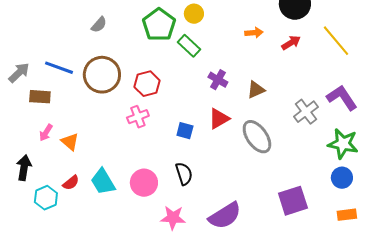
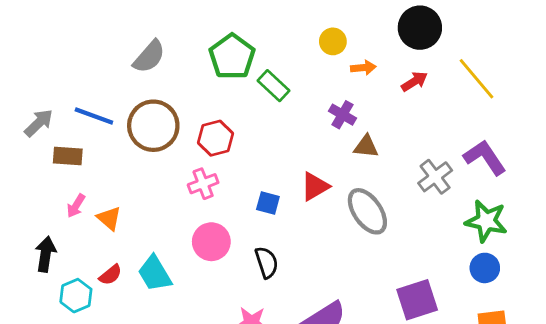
yellow circle: (194, 14) -> (333, 41), moved
gray semicircle: (99, 25) -> (149, 57), size x1.5
purple cross: (218, 80) -> (343, 115), moved
brown triangle: (256, 90) -> (366, 146), turned 30
pink circle: (144, 183) -> (211, 242), moved

